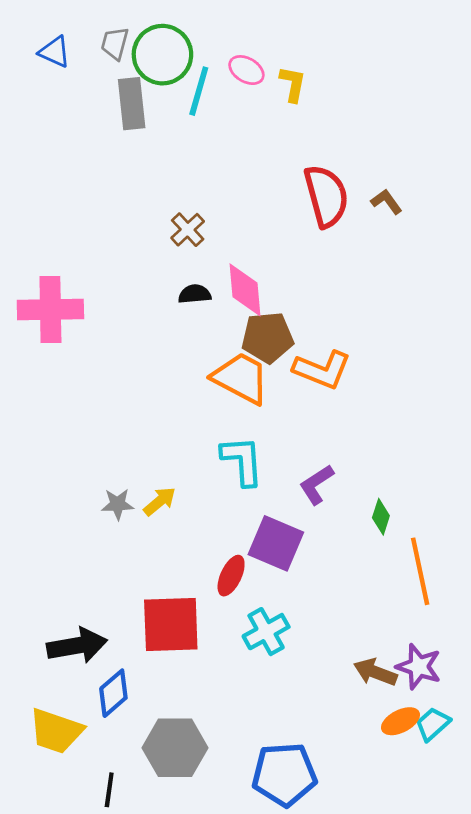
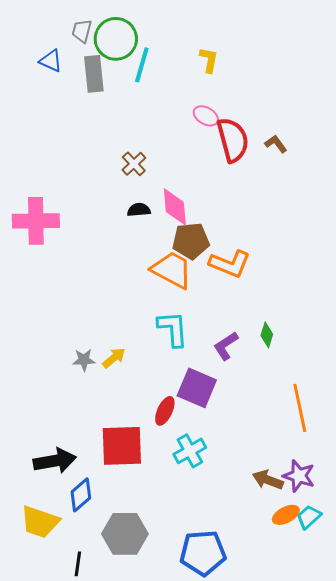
blue triangle: (55, 52) -> (51, 61), moved
pink ellipse: (246, 70) -> (206, 116), moved
green diamond: (381, 517) -> (267, 335), moved

